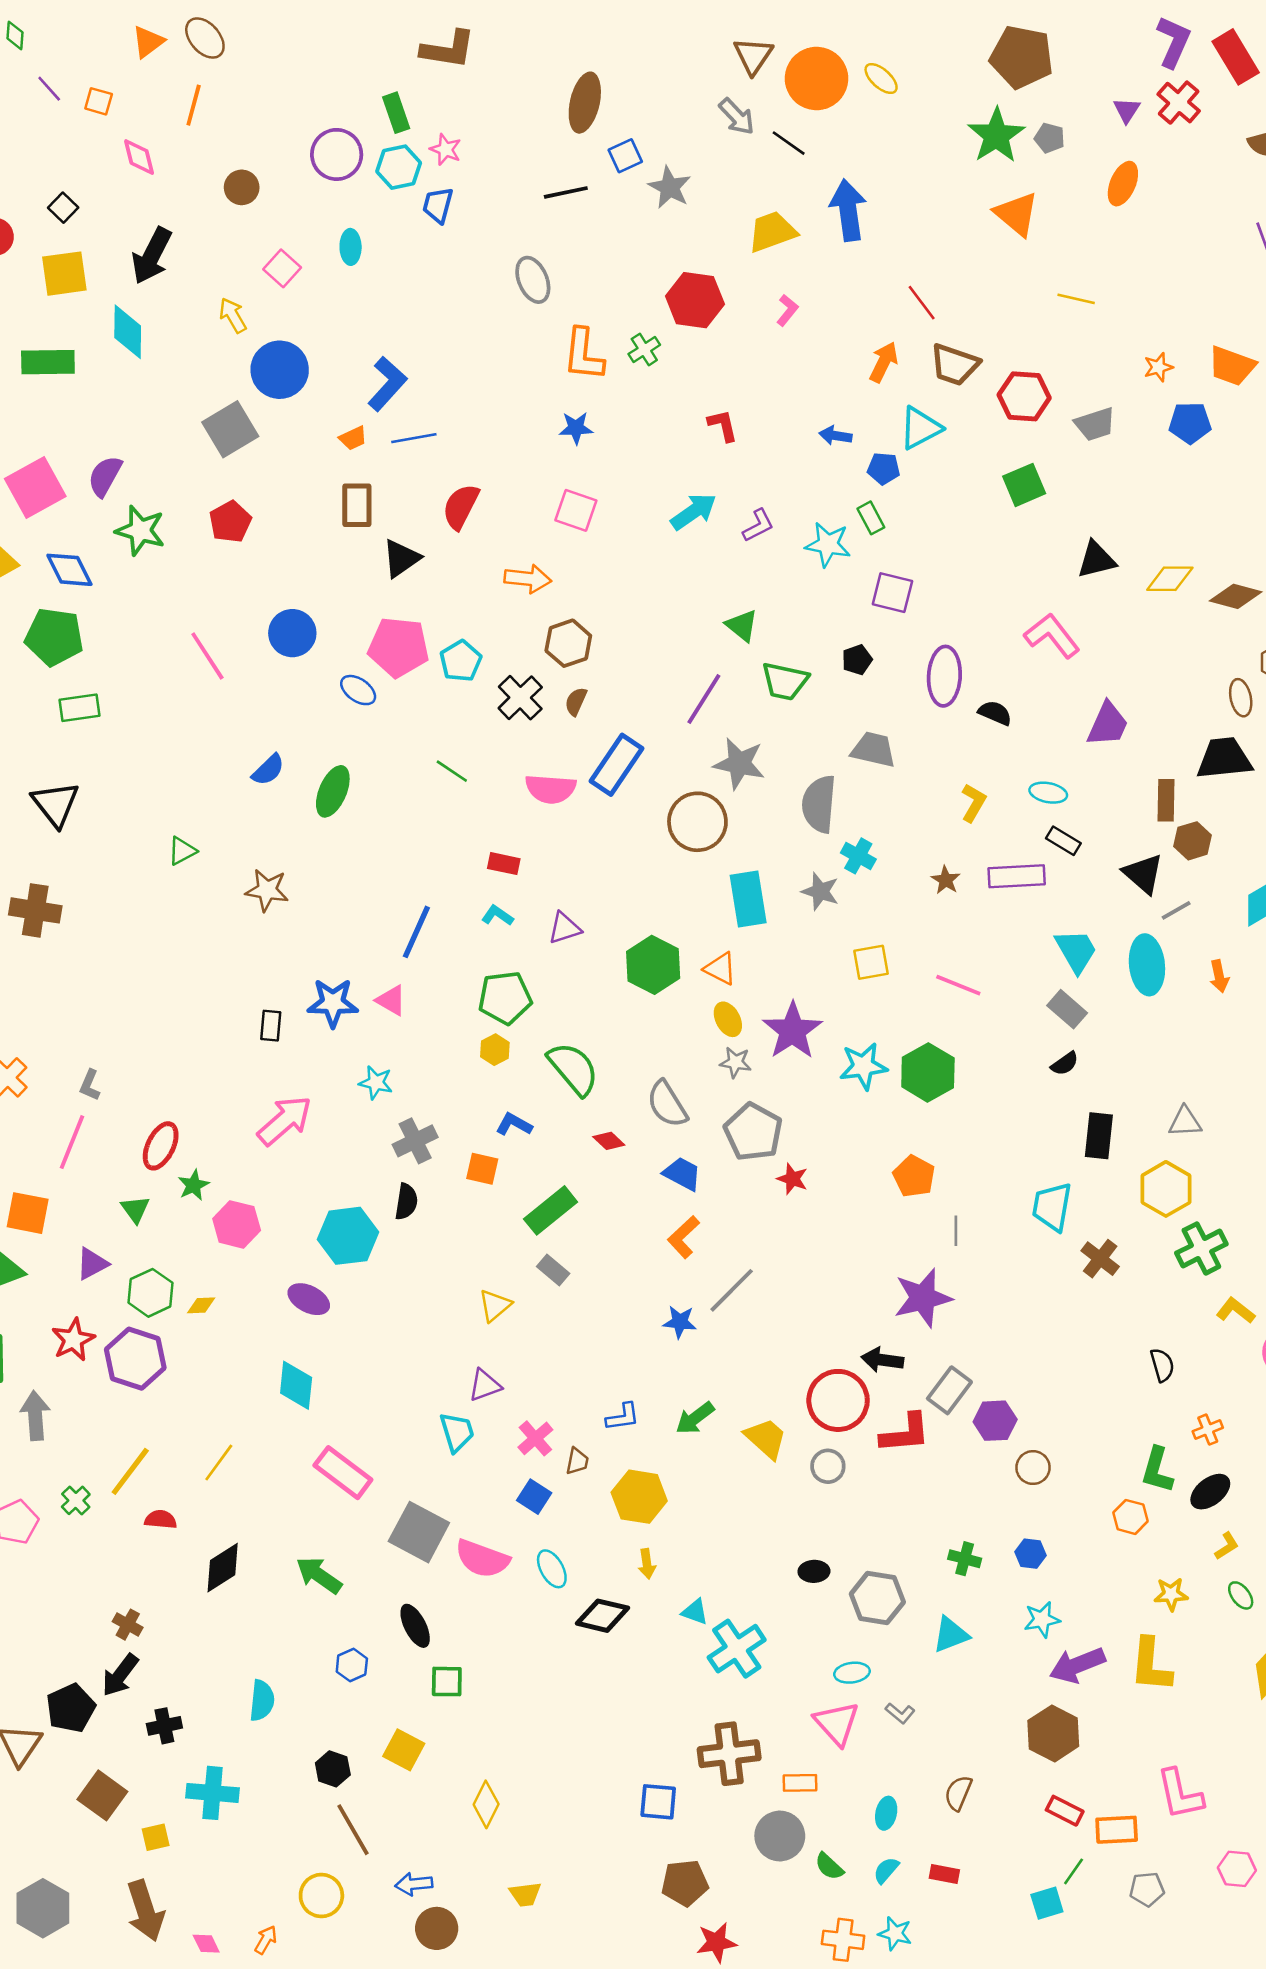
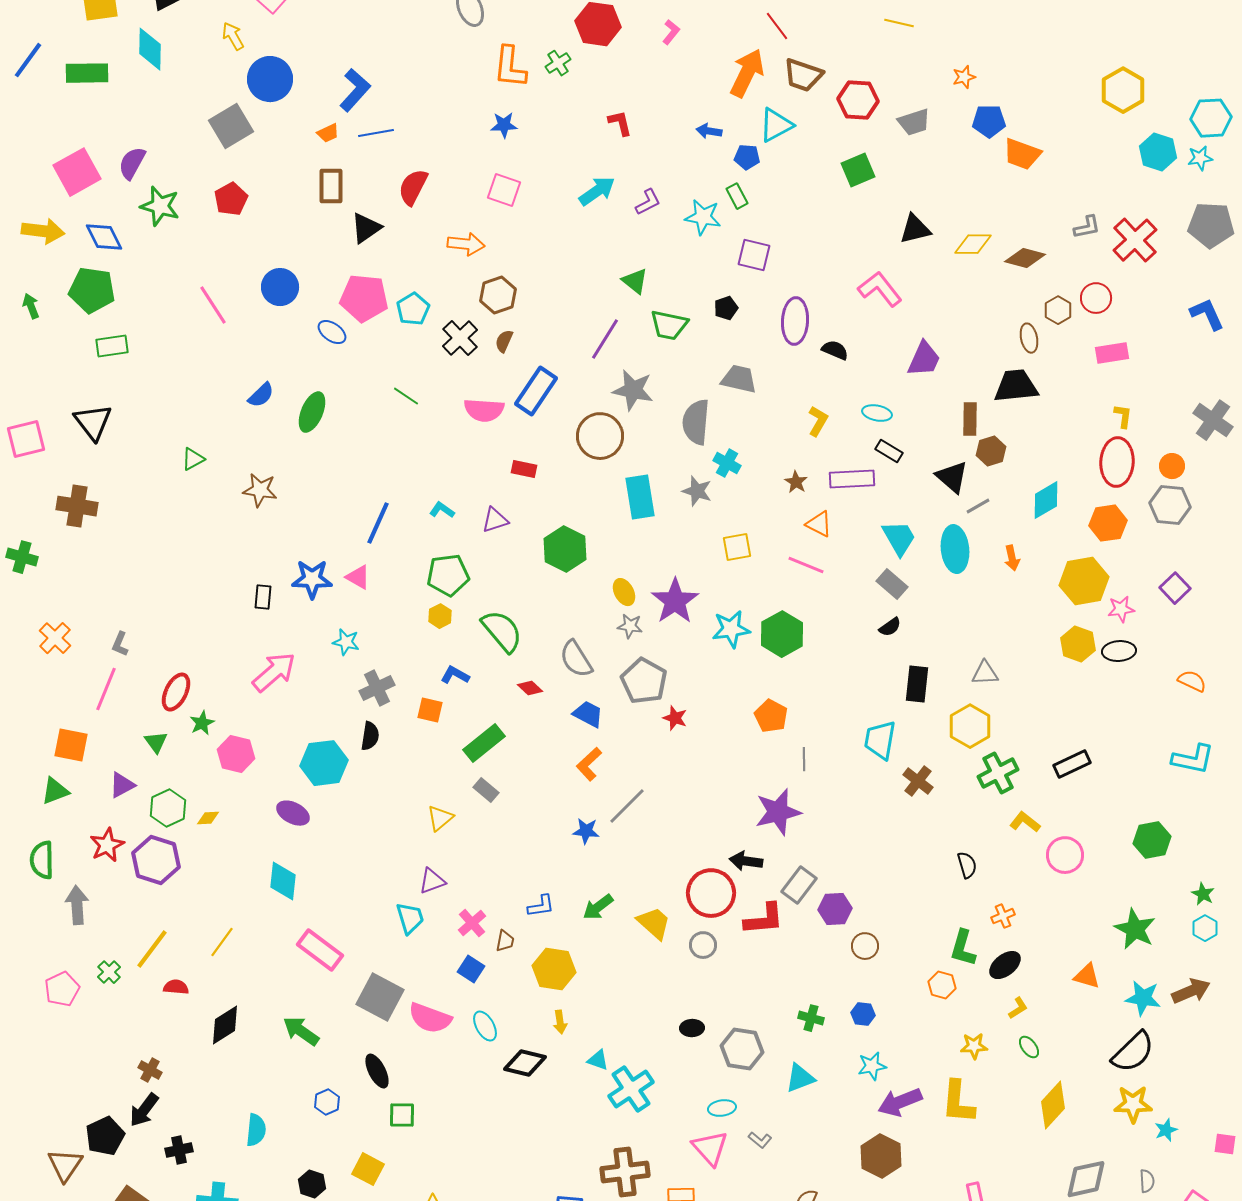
orange arrow: (884, 362) -> (747, 73), size x1.5
orange trapezoid: (1232, 366) -> (1022, 154), moved
red rectangle: (504, 864) -> (524, 469), moved
orange triangle: (720, 969) -> (819, 524), moved

